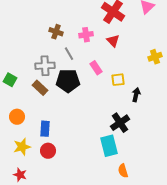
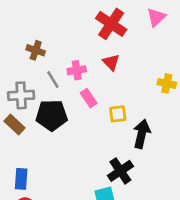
pink cross: (86, 35) -> (77, 70), moved
yellow cross: (155, 57) -> (167, 83), turned 32
black arrow: (136, 95) -> (142, 134), size x1.5

